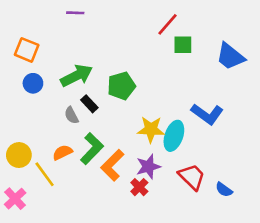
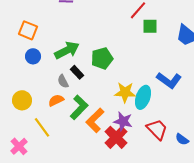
orange semicircle: (62, 152) -> (56, 100), moved
yellow circle: (19, 155) -> (22, 100), moved
purple star: (148, 167) -> (123, 121), turned 30
red cross: (139, 187) -> (116, 137), size x1.6

